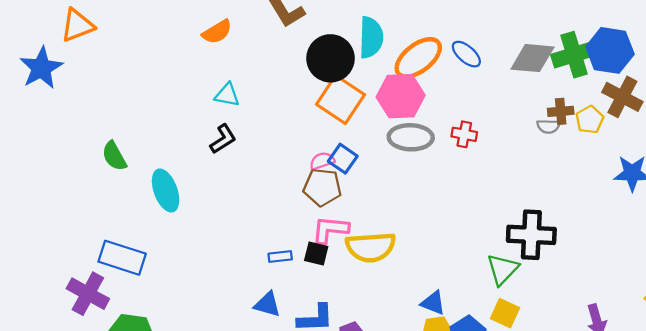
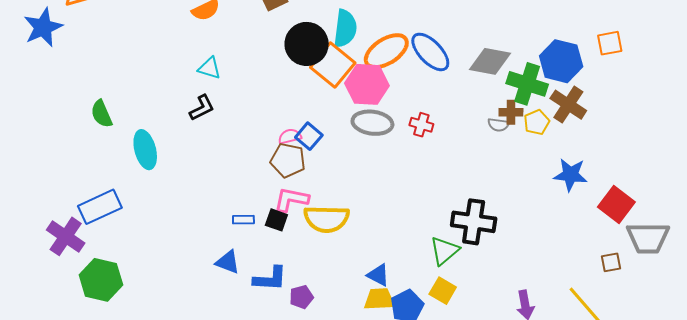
blue ellipse: (466, 54) -> (430, 52), size x1.5
green cross: (574, 55) -> (527, 84), moved, turned 30
orange square: (340, 100) -> (333, 65), moved
blue rectangle: (122, 258) -> (100, 207), turned -48

